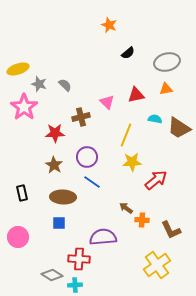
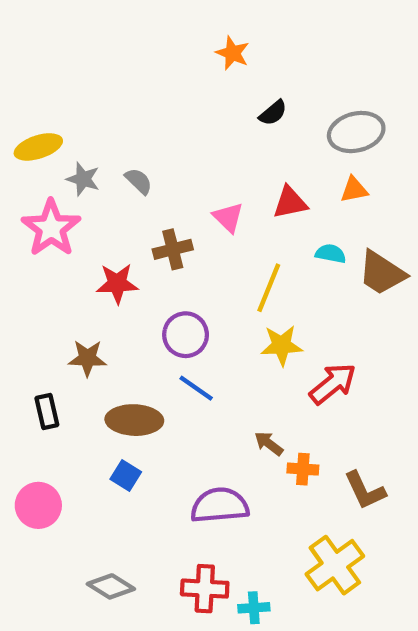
brown star: (54, 165) -> (87, 358), moved, turned -30
blue square: (59, 223) -> (126, 476), turned 32
red cross: (79, 259) -> (205, 589), moved
cyan cross: (75, 285) -> (254, 608), moved

